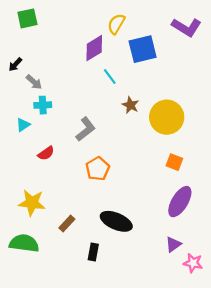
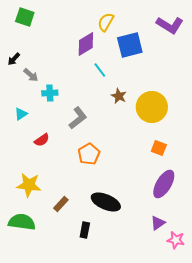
green square: (27, 18) -> (25, 17), turned 30
cyan cross: (43, 105) -> (50, 93), moved

